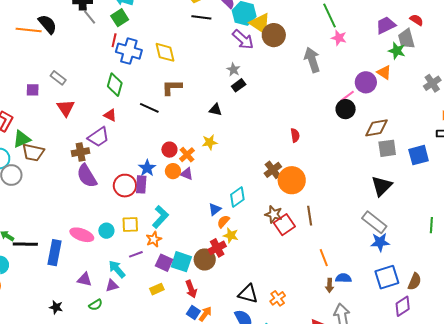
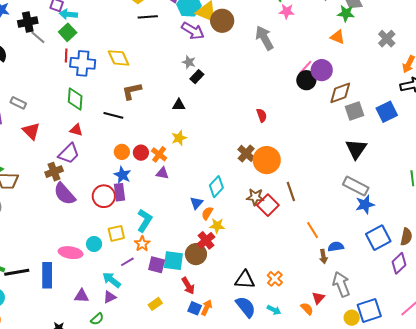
purple circle: (366, 82) -> (322, 70), moved
orange circle: (173, 171) -> (122, 152), moved
yellow rectangle: (157, 289) -> (155, 304), moved

